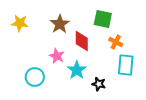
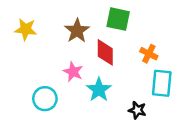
green square: (103, 19) -> (118, 19), moved
black star: (99, 84) -> (137, 110), moved

